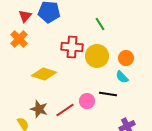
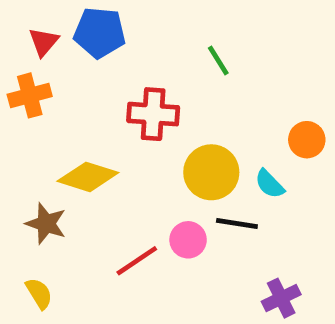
orange cross: (19, 39) -> (30, 95), turned 30
yellow circle: (97, 56) -> (211, 172), moved
orange circle: (126, 58) -> (307, 140), moved
brown star: (39, 109) -> (46, 224), moved

